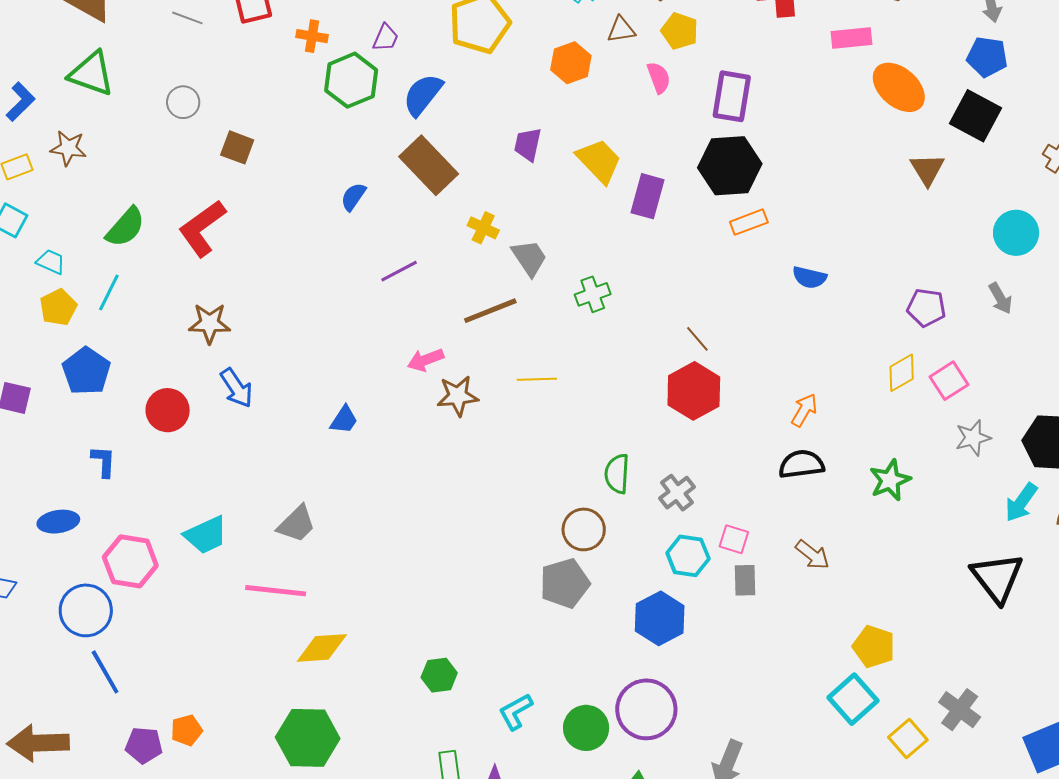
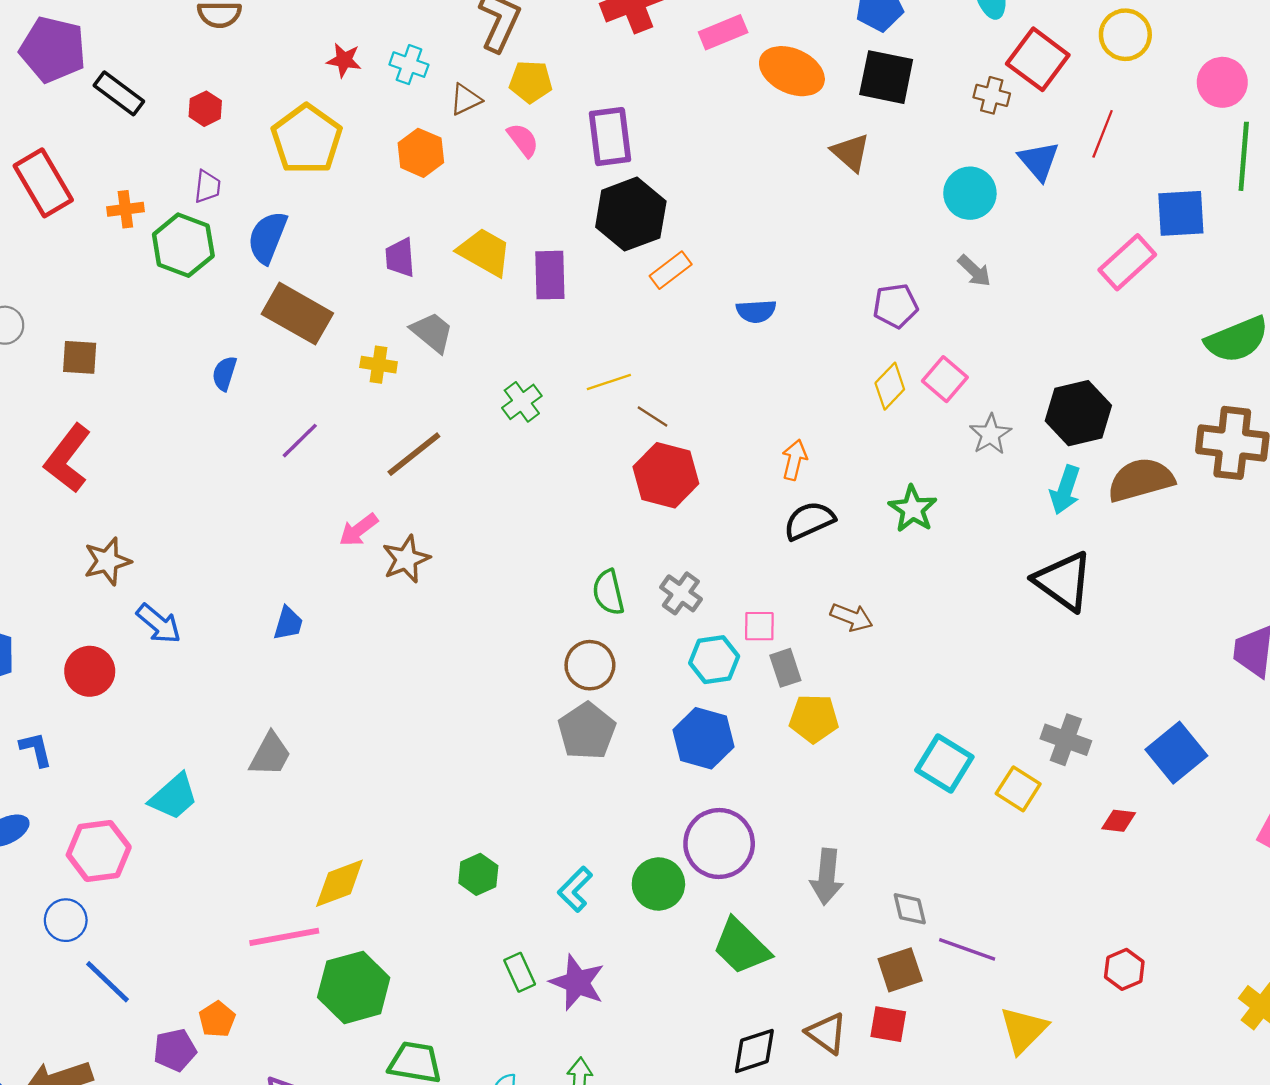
gray trapezoid: (529, 258) -> (432, 332), moved
yellow line: (537, 379) -> (609, 382), moved
pink line: (276, 591) -> (284, 937), moved
blue circle: (86, 610) -> (66, 920), size x0.7
yellow pentagon: (874, 647) -> (814, 719), moved

